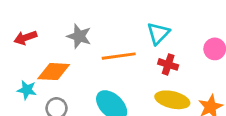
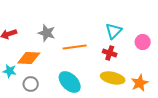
cyan triangle: (158, 33) -> (114, 31), moved

